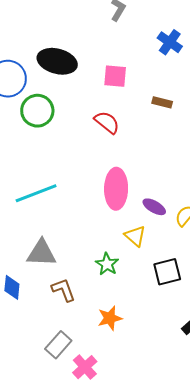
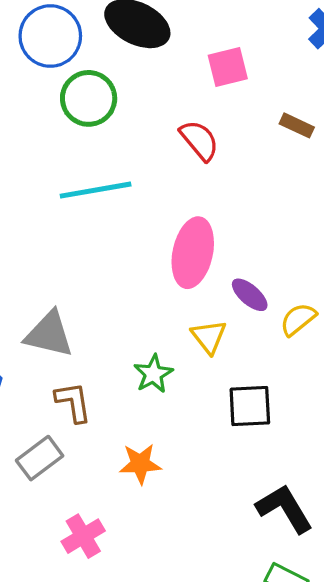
pink square: (115, 76) -> (228, 67), turned -30
cyan line: (36, 193) -> (96, 190), moved
gray rectangle: (58, 345) -> (40, 458), moved

